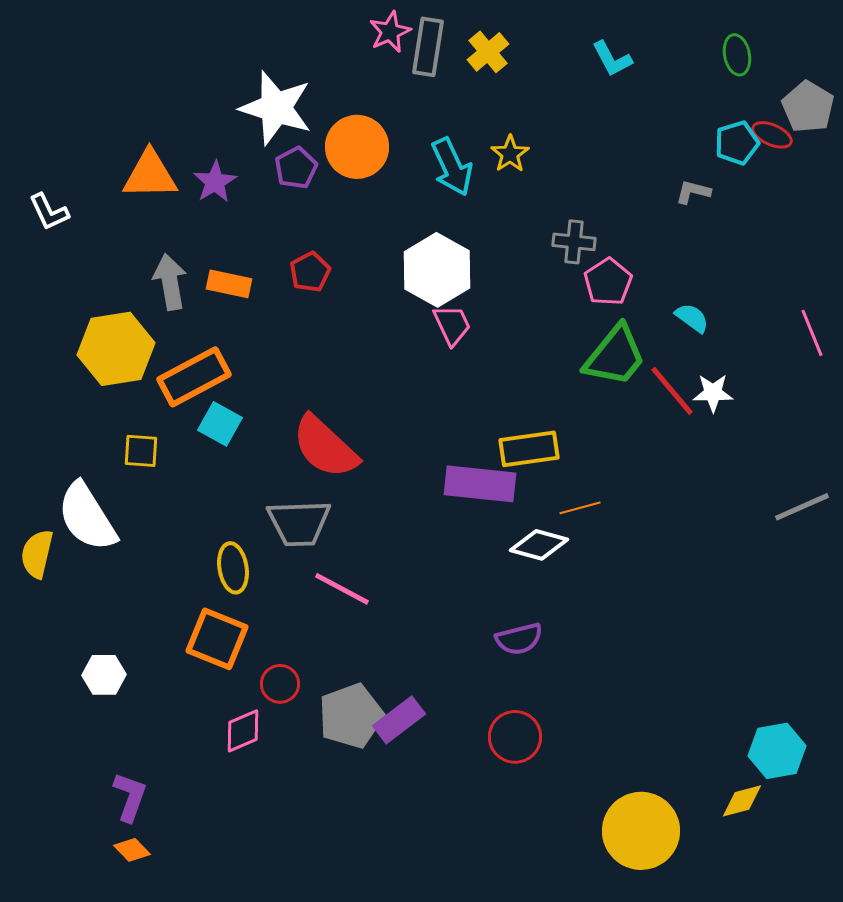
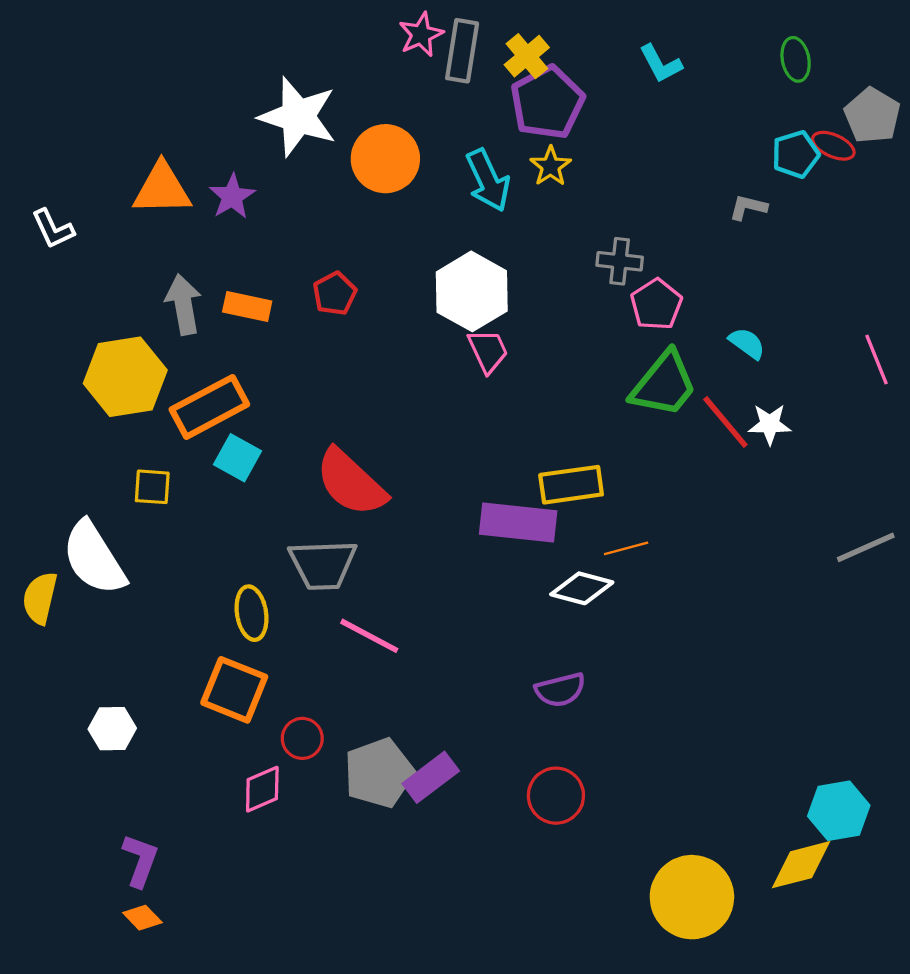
purple pentagon: (296, 168) -> (547, 103), moved, size x1.6
yellow diamond: (742, 801) -> (801, 865), size x1.4

